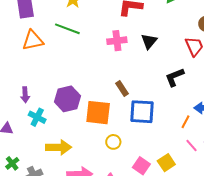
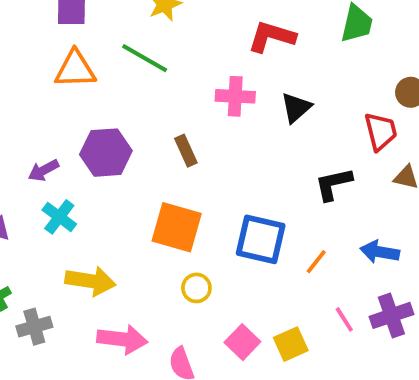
brown rectangle: (122, 89) -> (186, 151), moved
purple arrow: (25, 95) -> (44, 170), turned 56
purple hexagon: (67, 99) -> (106, 153), moved
orange line: (186, 122) -> (316, 262), moved

